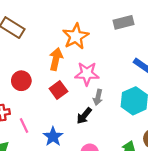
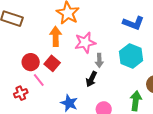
red square: (58, 90) -> (52, 63), moved
pink line: (24, 126) -> (39, 80), moved

